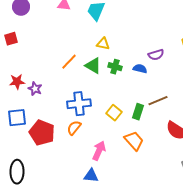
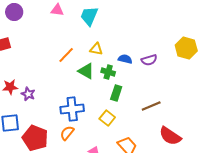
orange line: (69, 62) -> (66, 55), moved
blue semicircle: (140, 69) -> (125, 59), moved
green rectangle: (138, 112) -> (116, 93), moved

